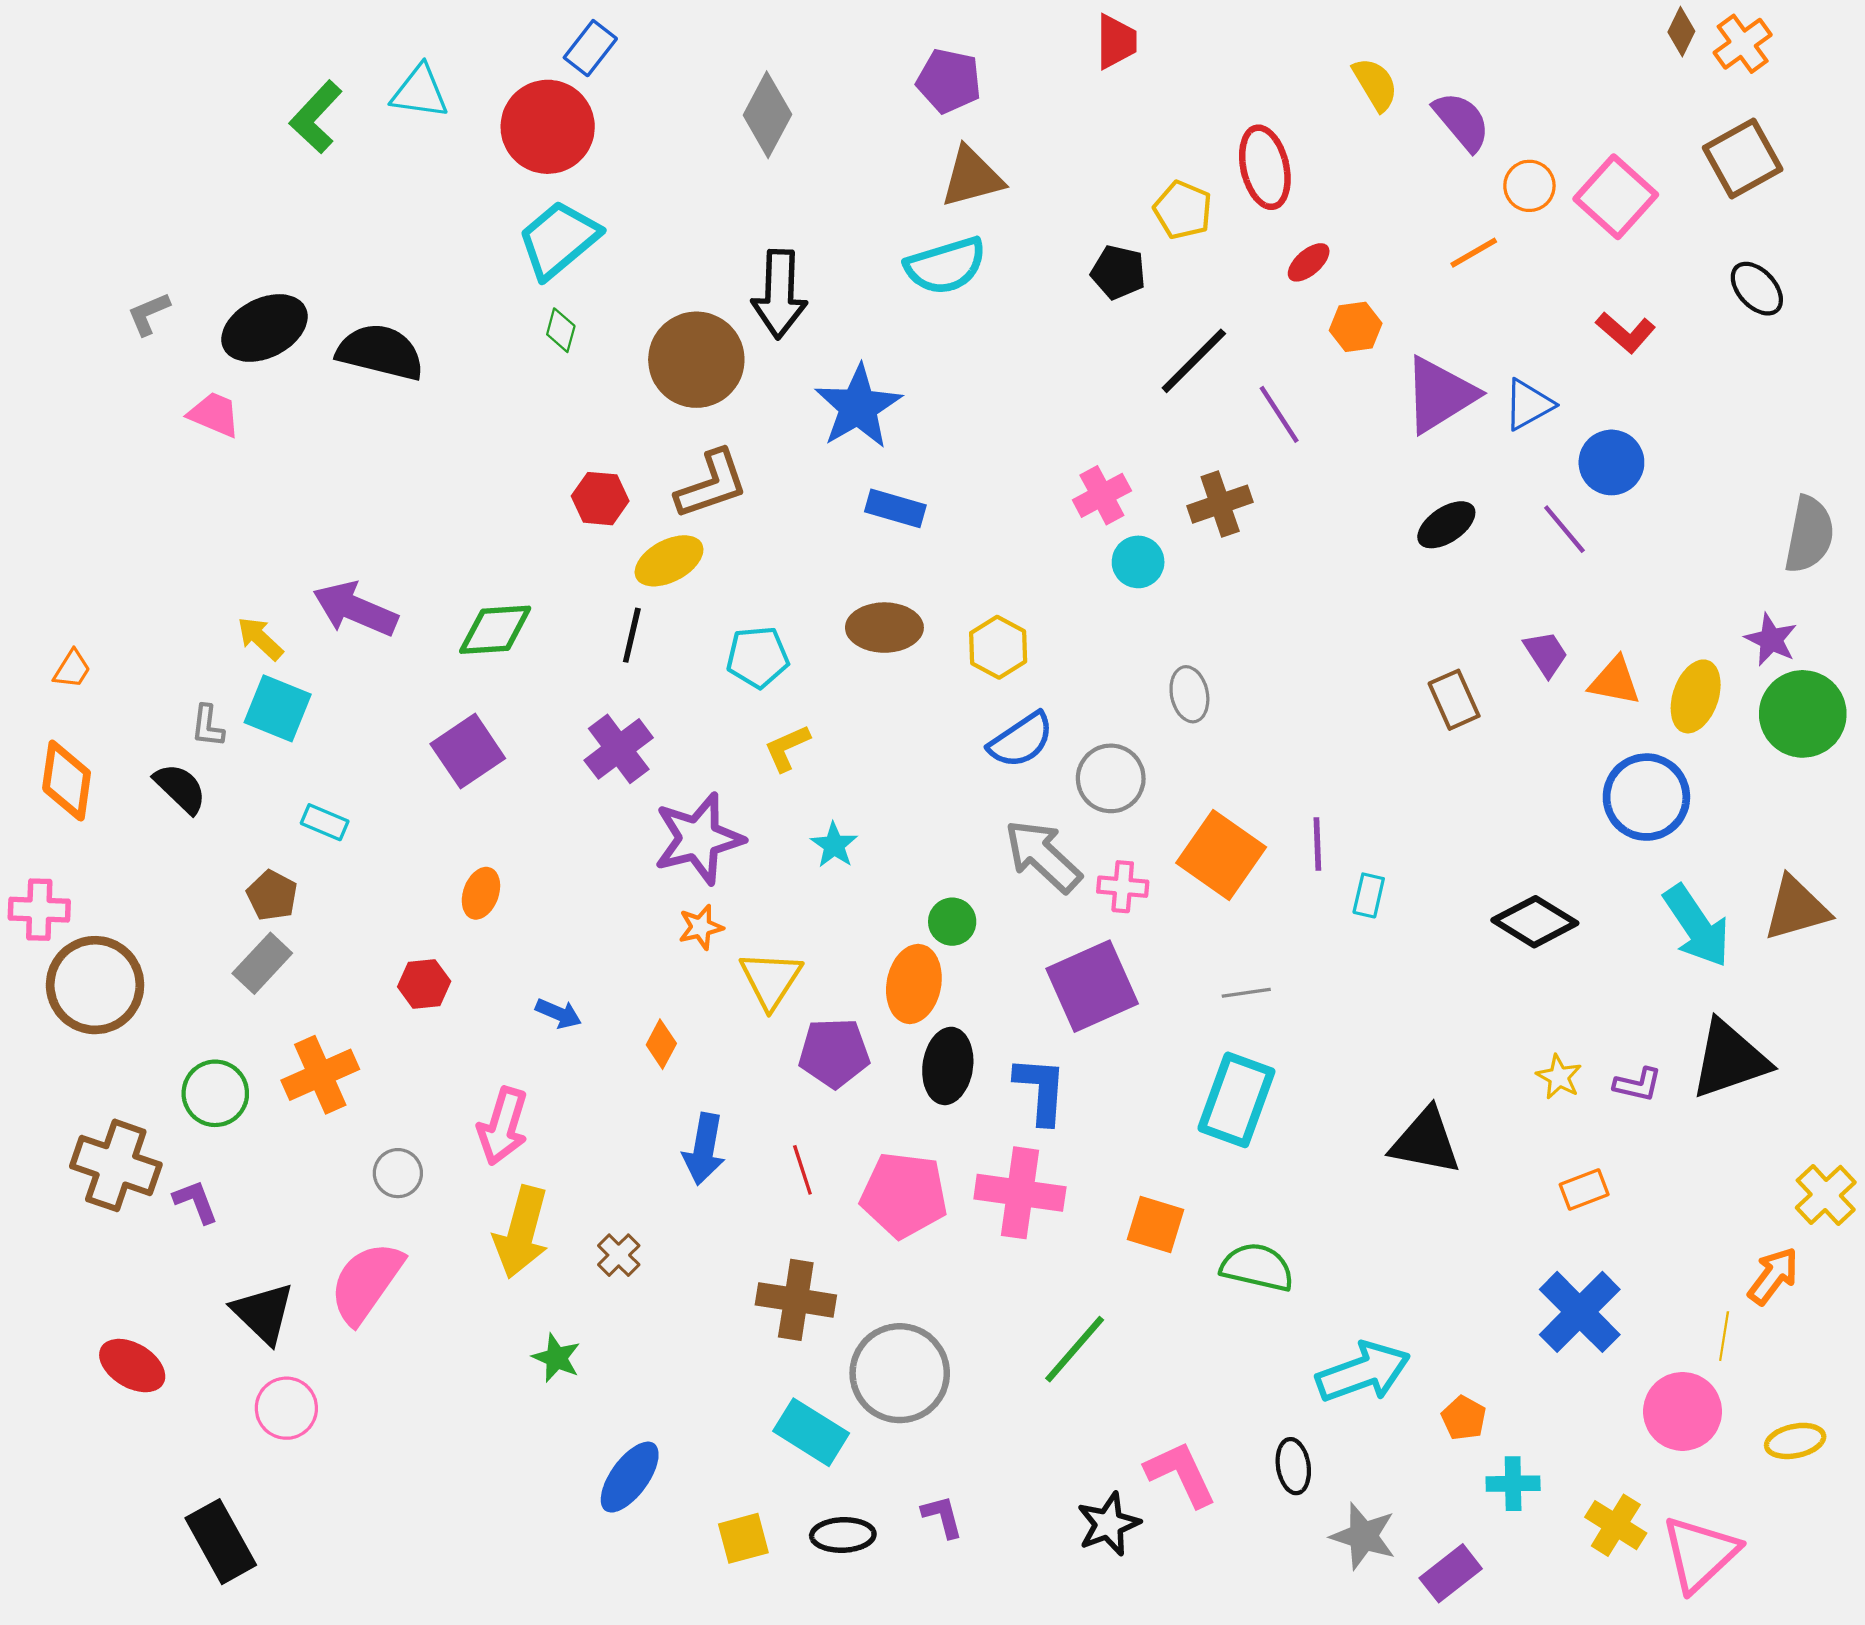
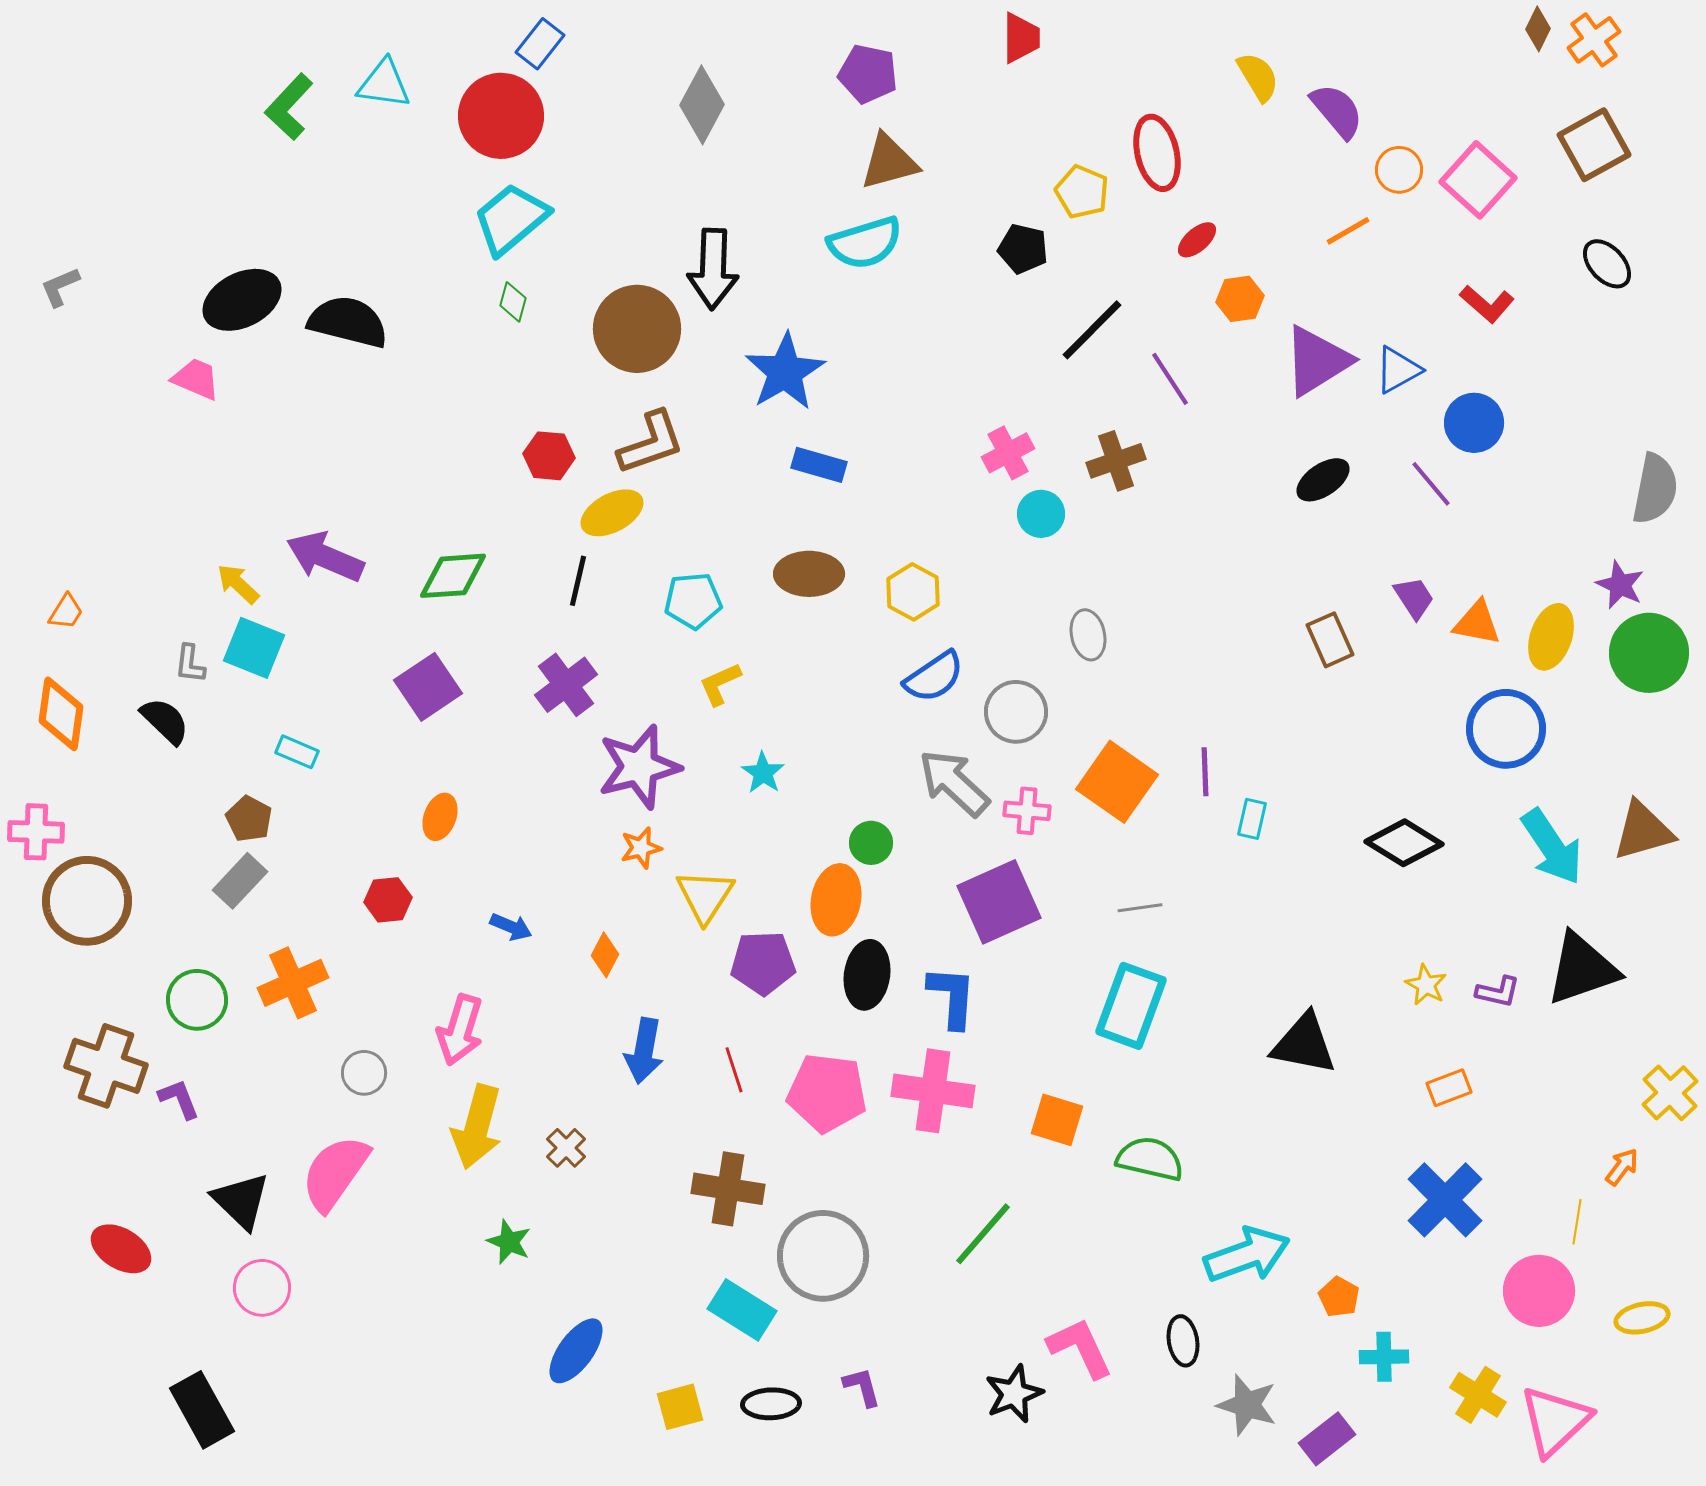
gray L-shape: (149, 314) -> (60, 287), moved
orange arrow: (1773, 1276) -> (1622, 1167), size x0.7

